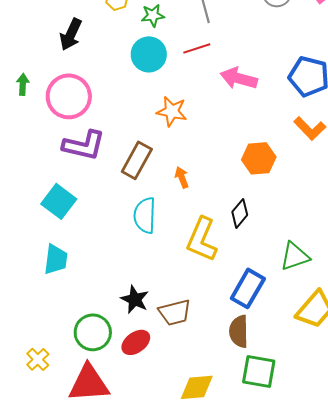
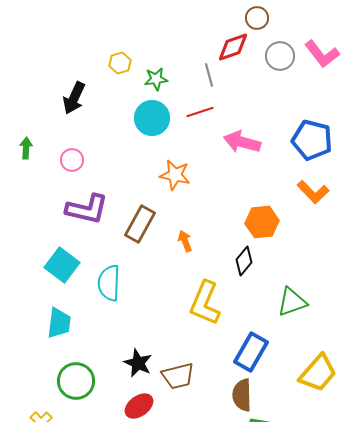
pink circle: (69, 96) -> (72, 160), size x0.5
black diamond: (240, 213) -> (244, 261), moved
cyan semicircle: (145, 215) -> (109, 283), moved
green triangle: (295, 256) -> (292, 302), moved
green circle: (93, 332) -> (76, 381), moved

